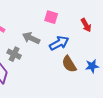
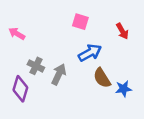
gray arrow: (31, 38) -> (59, 74), moved, turned 90
blue star: (92, 66) -> (124, 89), moved

